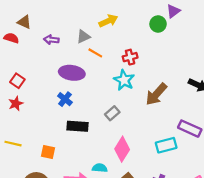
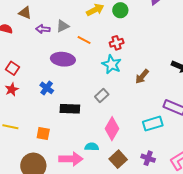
brown triangle: (24, 22) -> (25, 13), moved
green circle: (158, 24) -> (120, 10), moved
gray triangle: (83, 36) -> (63, 26), moved
brown arrow: (156, 94) -> (142, 76), size x0.7
blue cross: (65, 99) -> (47, 88), moved

